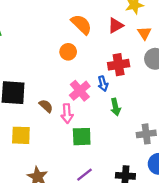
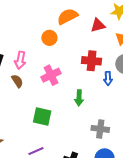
orange semicircle: (81, 24) -> (68, 16), turned -85
blue arrow: (103, 84) -> (108, 78), moved
pink arrow: (67, 114) -> (20, 60), moved

